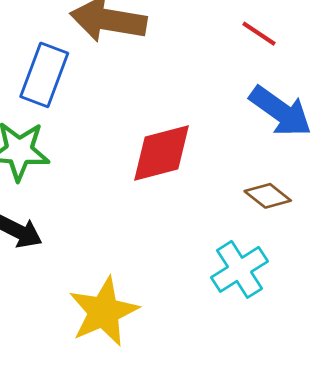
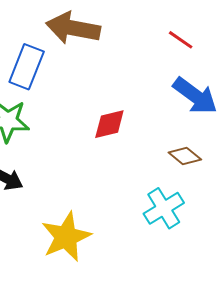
red diamond: (162, 153) -> (109, 124), size x0.7

